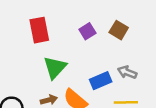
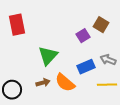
red rectangle: (39, 30) -> (17, 25), moved
purple square: (87, 31) -> (83, 36), moved

